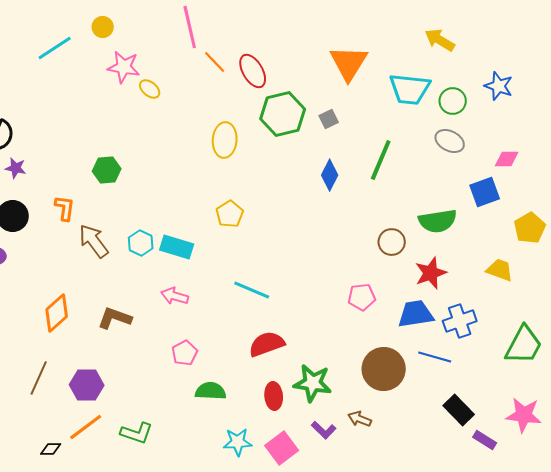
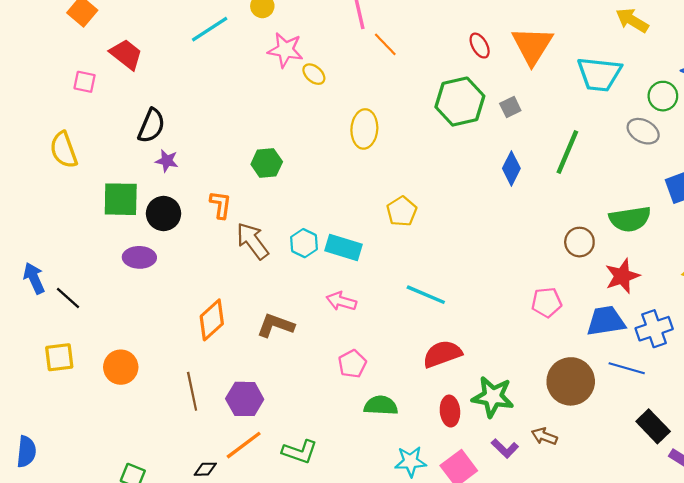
red ellipse: (253, 71) -> (480, 46), moved, size x0.7
green circle: (453, 101) -> (663, 96), moved
yellow ellipse: (225, 140) -> (364, 129), moved
brown line: (39, 378) -> (192, 391), turned -36

